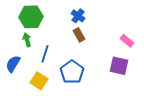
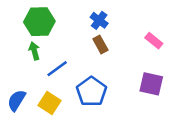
pink rectangle: (127, 41) -> (154, 41), moved
blue line: (45, 54) -> (57, 69), turned 36
blue semicircle: (13, 64) -> (17, 100), moved

